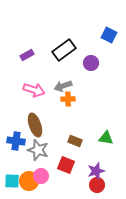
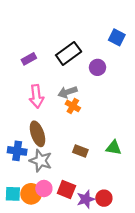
pink arrow: (34, 90) -> (36, 96), turned 65
orange cross: (68, 99) -> (73, 106), turned 32
red square: (66, 165) -> (66, 190), moved
purple star: (96, 171) -> (86, 199), moved

